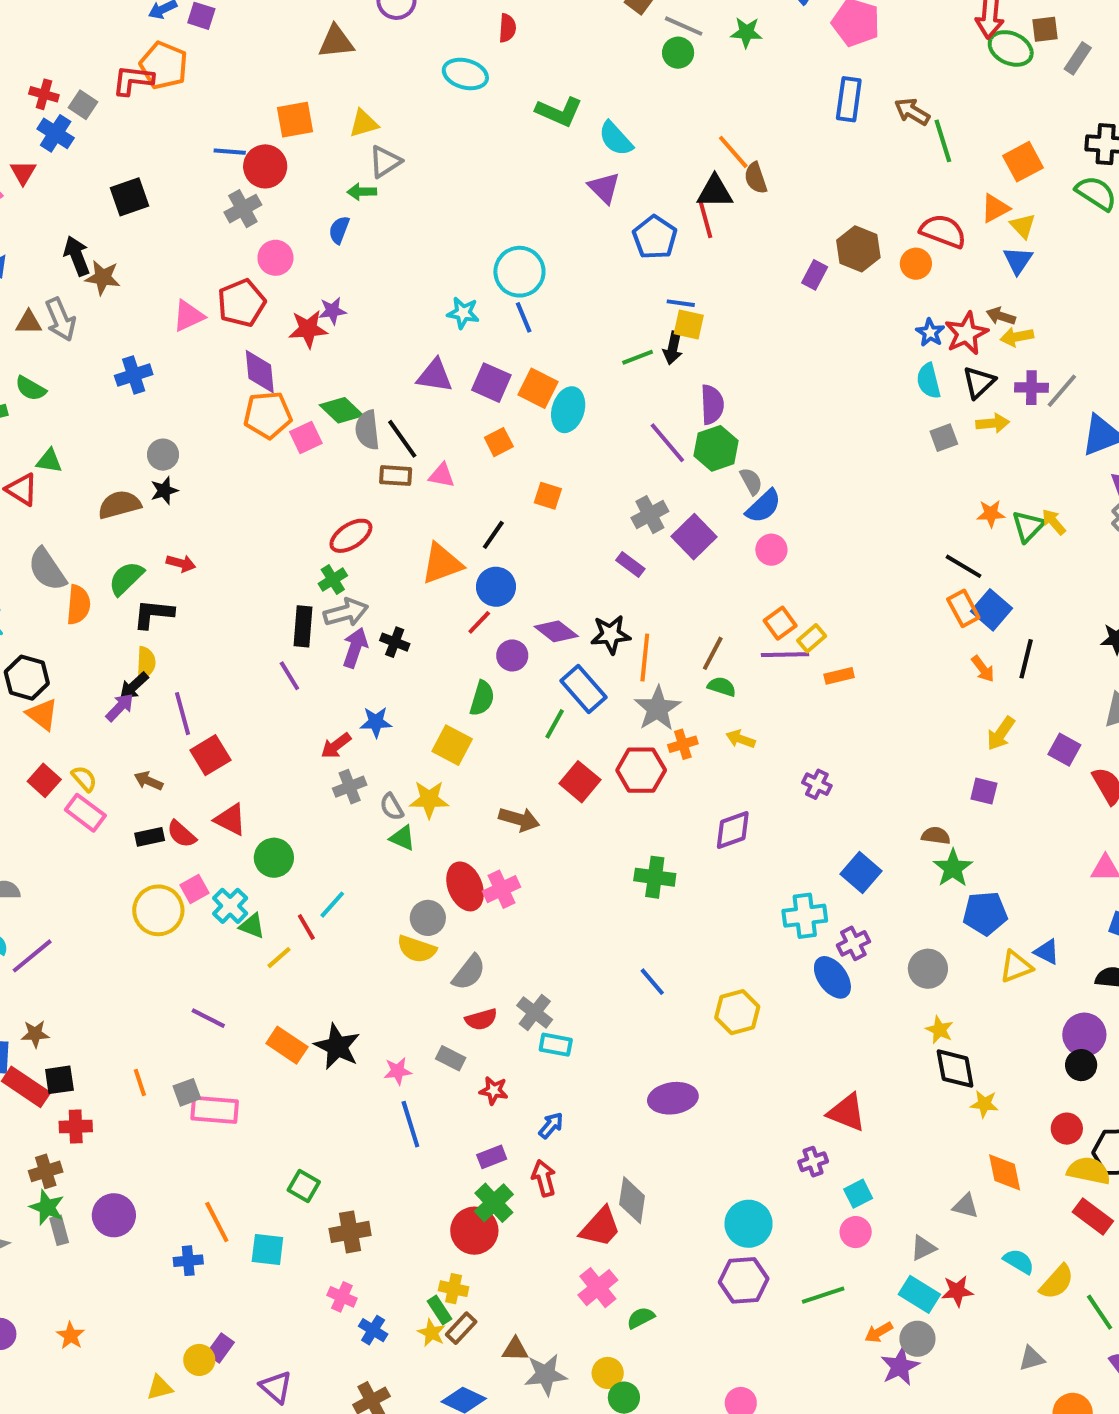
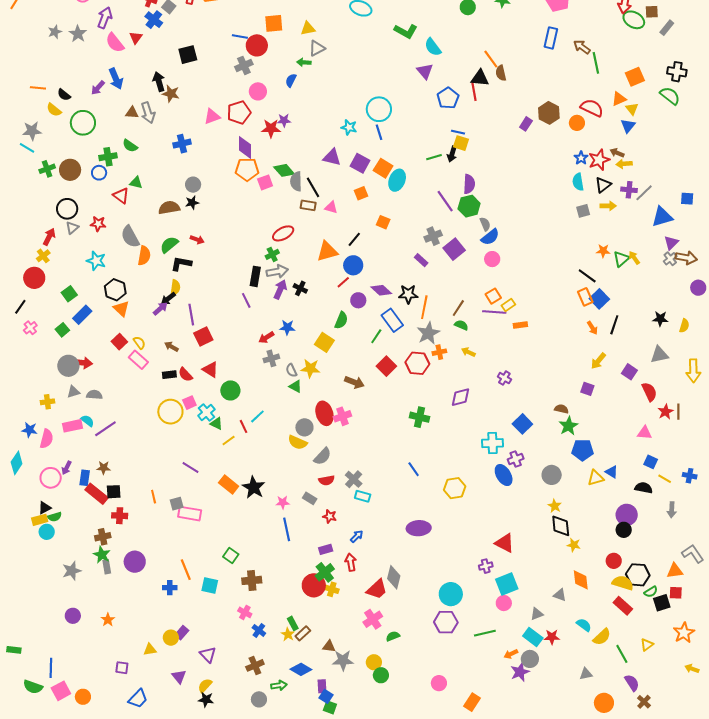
cyan square: (858, 1194) -> (507, 584), size x1.6
yellow cross: (454, 1289) -> (332, 589), moved

